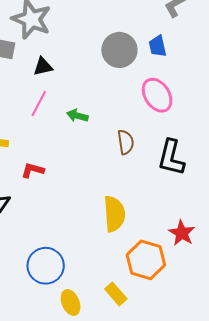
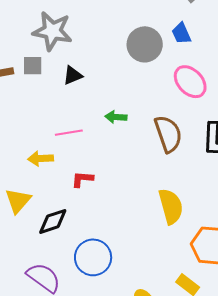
pink line: (39, 103) -> (69, 133), moved, turned 64
brown semicircle: (126, 142) -> (168, 134), size x1.5
blue circle: (46, 266) -> (93, 257), moved

